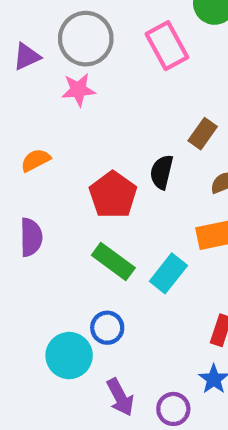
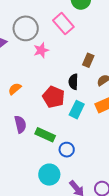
pink star: (78, 90) -> (41, 50), moved
green rectangle: (113, 261) -> (45, 135), moved
cyan rectangle: (168, 273) -> (77, 110), moved
blue circle: (107, 328) -> (67, 150), moved

